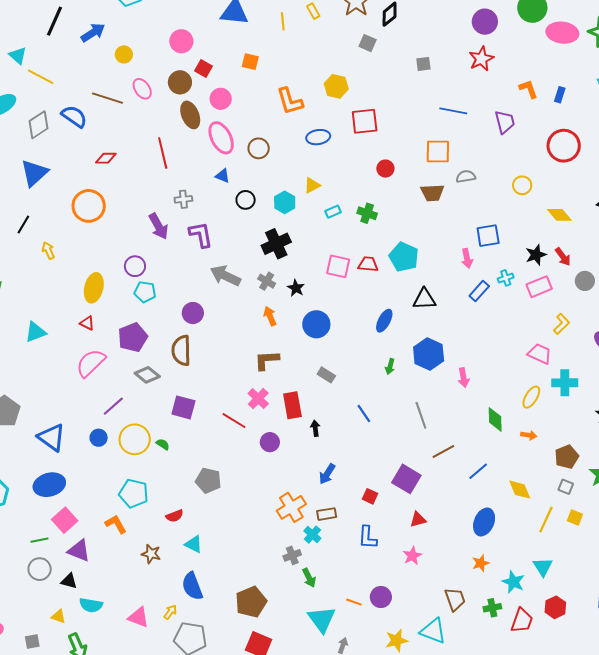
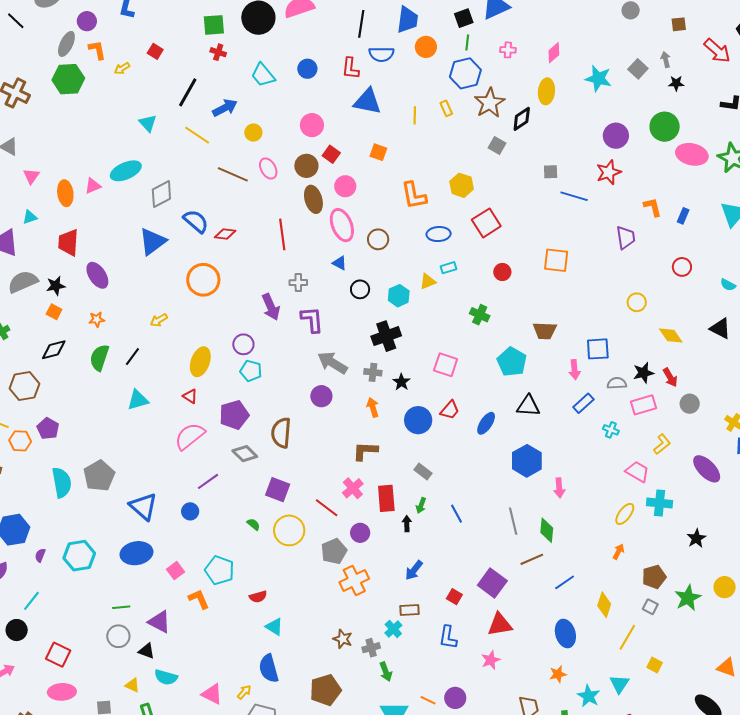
yellow line: (41, 77) -> (197, 135), moved
blue line: (453, 111) -> (574, 196), moved
blue semicircle: (74, 116) -> (196, 221), moved
red square: (365, 121) -> (486, 223), turned -32
red circle: (564, 146) -> (682, 267), size x0.6
gray semicircle: (466, 176) -> (617, 383), moved
brown trapezoid: (432, 193) -> (545, 331), moved
cyan rectangle: (333, 212) -> (448, 268), moved
black line: (23, 224) -> (132, 357), moved
yellow arrow: (48, 251) -> (159, 320), turned -102
red trapezoid: (368, 264) -> (450, 410), moved, turned 120
cyan cross: (506, 278) -> (611, 430), moved, turned 35
gray cross: (267, 281) -> (373, 372), turned -30
purple circle: (193, 313) -> (321, 396), moved
green arrow: (390, 366) -> (421, 505), moved
green diamond: (495, 419) -> (547, 530), moved
orange arrow: (529, 435) -> (618, 552), turned -77
yellow circle: (135, 439) -> (289, 530), moved
gray pentagon: (208, 481) -> (334, 551), moved, turned 30
yellow diamond: (520, 490) -> (604, 605), turned 35
orange cross: (291, 507) -> (354, 581), moved
yellow square: (575, 517) -> (655, 665), moved
pink square: (65, 520) -> (175, 571), moved, size x0.7
red triangle: (418, 520) -> (500, 625), size x1.5
blue ellipse: (484, 522) -> (565, 634), turned -44
brown star: (151, 554) -> (343, 639), moved

